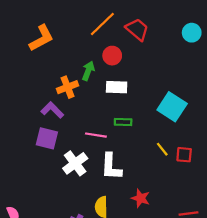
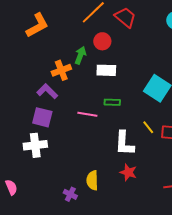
white cross: (75, 163) -> (35, 145), moved, turned 30
white L-shape: (111, 167) -> (124, 143), moved

